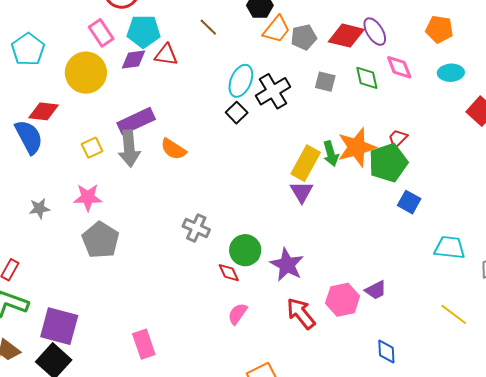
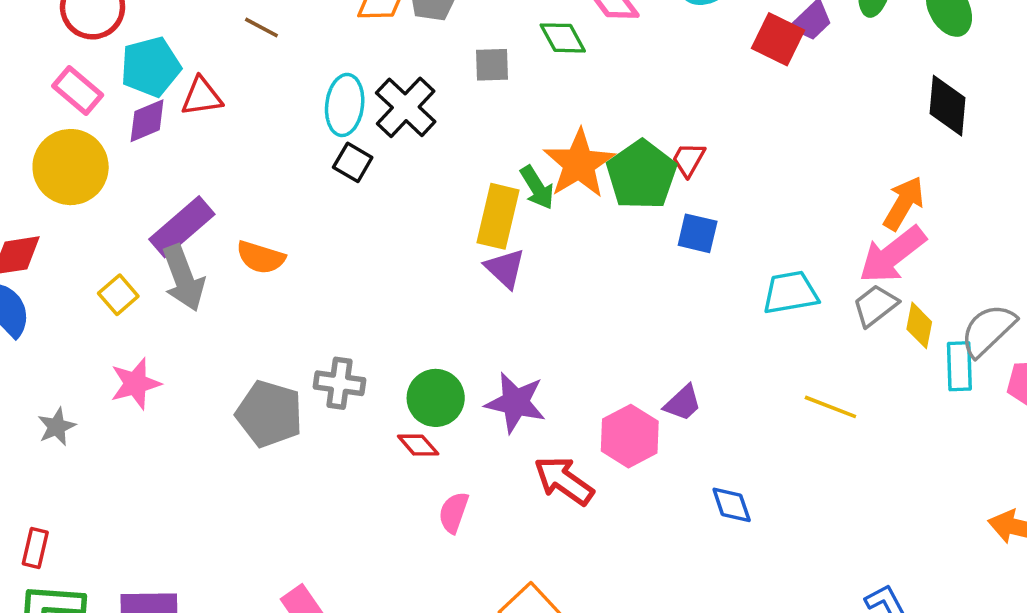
red trapezoid: (398, 139) -> (688, 160), moved
gray pentagon: (100, 240) -> (269, 414), moved

